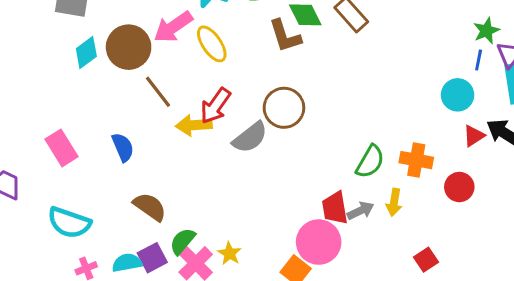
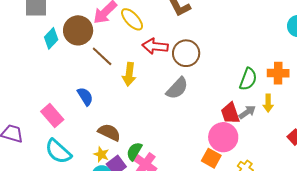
red arrow: (215, 106) -> (155, 46), moved, turned 70
yellow arrow: (194, 125) -> (129, 74), turned -70
gray semicircle: (250, 137) -> (177, 88), moved
pink rectangle: (62, 148) -> (52, 115), moved
cyan semicircle: (69, 223) -> (58, 151), turned 32
yellow star: (229, 253) -> (101, 154), moved

